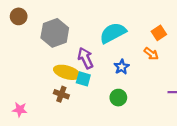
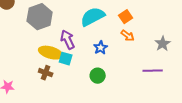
orange square: (159, 33) -> (126, 17), moved

